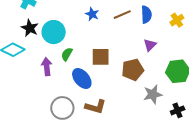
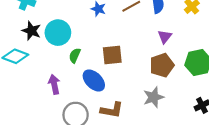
purple arrow: (47, 67) -> (54, 84), moved
brown pentagon: (133, 70) -> (162, 65), moved
gray star: (153, 94) -> (153, 97), moved

